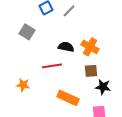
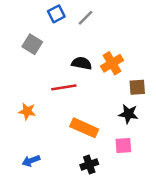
orange cross: (90, 47) -> (112, 63), turned 30
brown square: (91, 71) -> (137, 87), moved

